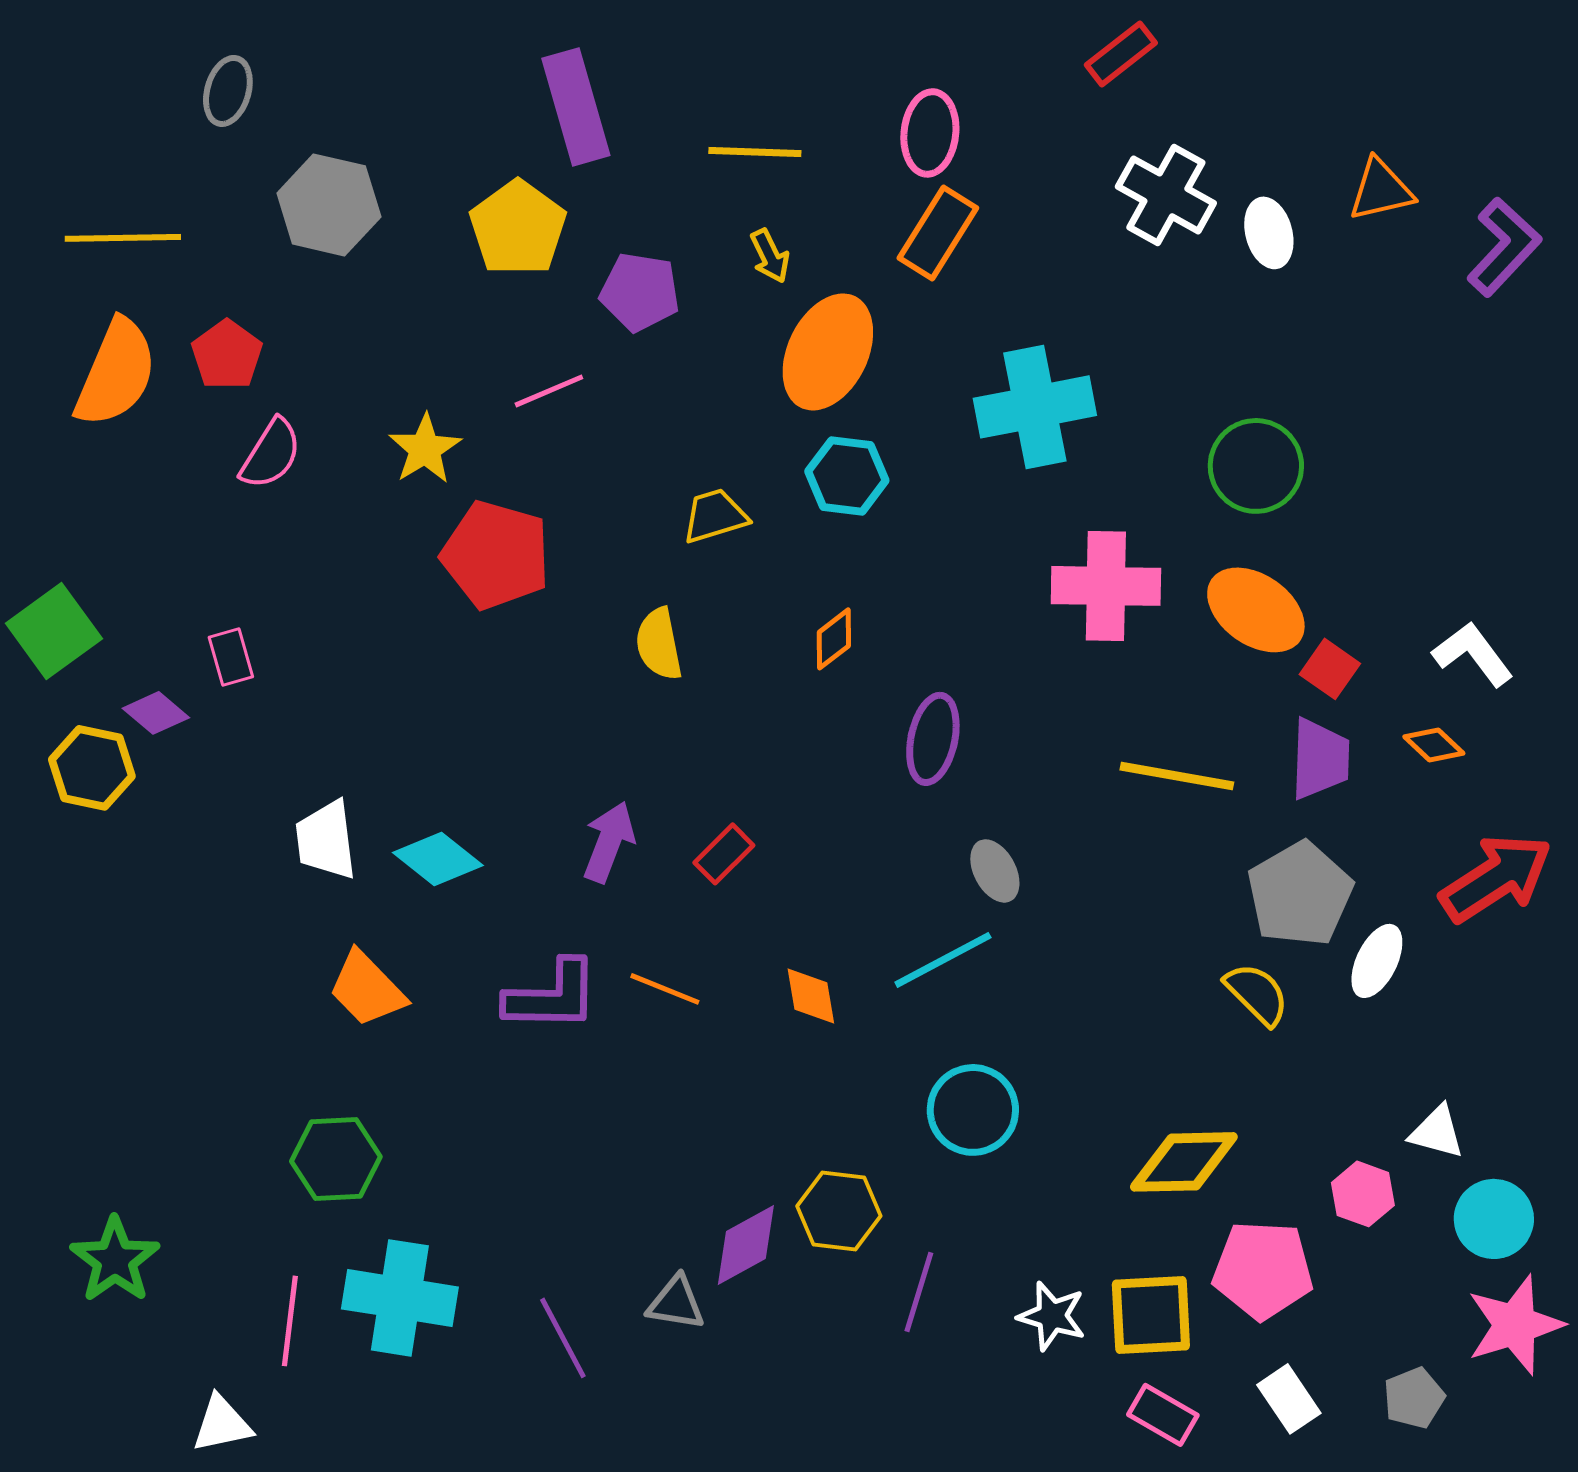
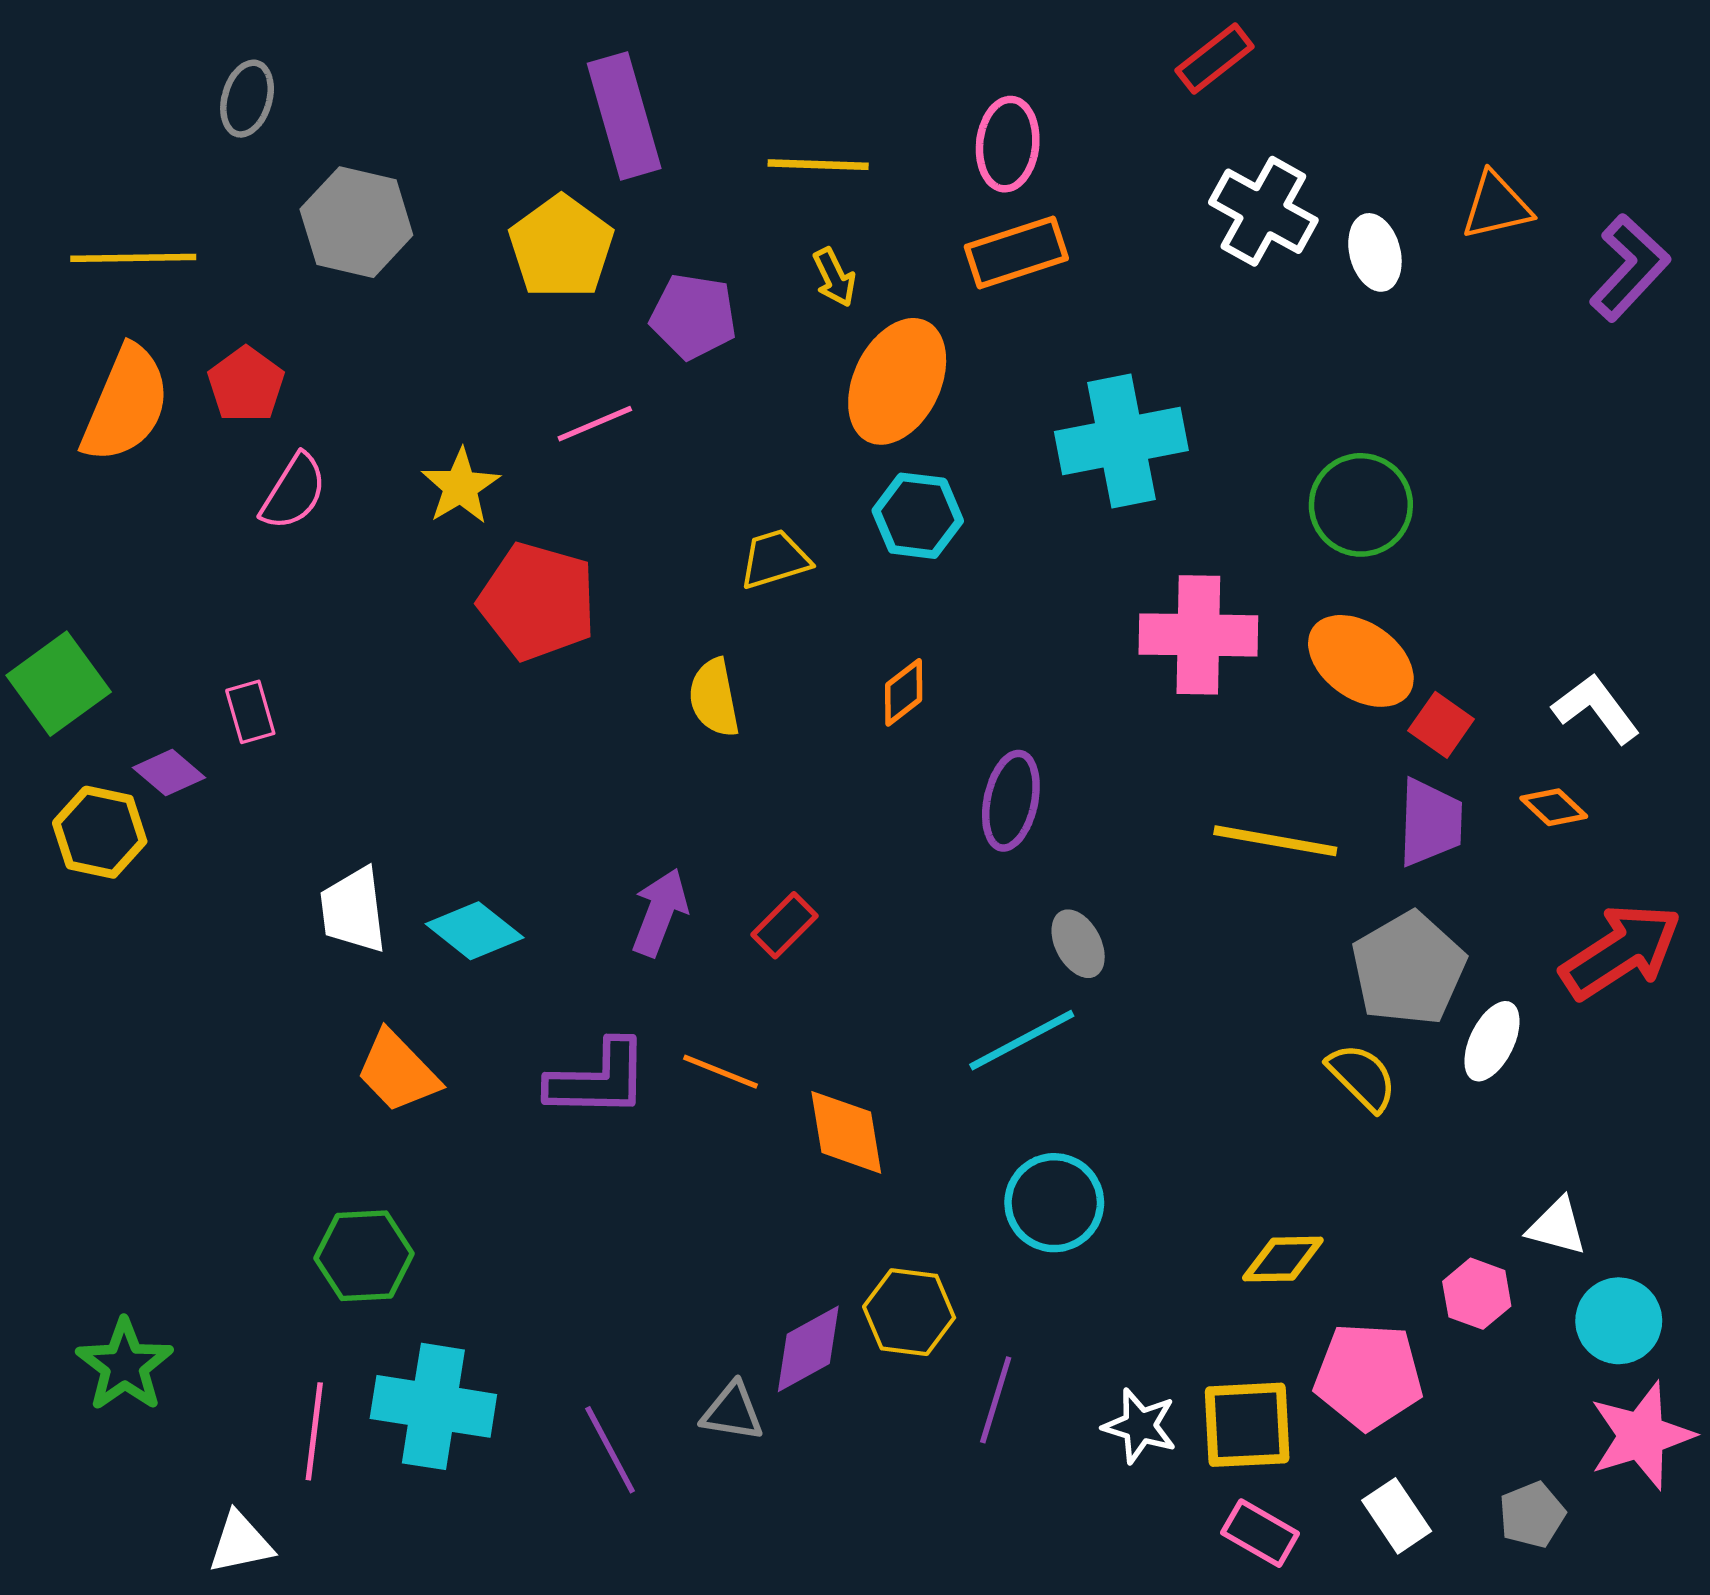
orange rectangle: (938, 233) -> (1016, 252), turned 40
orange diamond: (811, 996) -> (846, 1132), moved, size x1.4
yellow diamond: (1184, 1162) -> (1283, 1259), size x0.7

